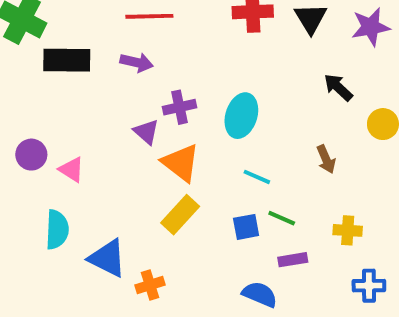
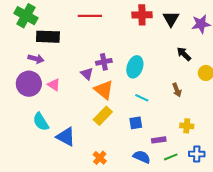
purple arrow: (137, 62) -> (36, 59), moved
purple circle: (31, 155) -> (29, 84), size x1.6
pink triangle: (72, 170) -> (54, 85), moved
green line: (282, 218) -> (171, 157), moved, turned -48
cyan semicircle: (57, 230) -> (41, 122), turned 144
orange cross: (150, 285) -> (100, 158), moved, turned -32

